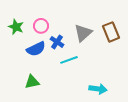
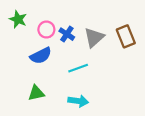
green star: (16, 27) -> (18, 19), moved
blue cross: (57, 42) -> (67, 34), moved
cyan arrow: (98, 89) -> (78, 101), moved

